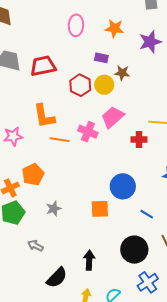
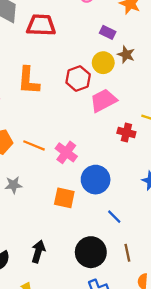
red hexagon: (80, 85) -> (78, 79), moved
pink cross: (88, 132) -> (66, 152), moved
orange line: (60, 140) -> (34, 145), moved

